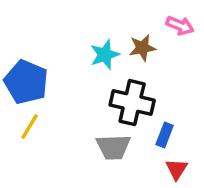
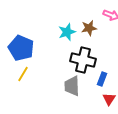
gray trapezoid: (113, 147) -> (72, 86), turned 90

